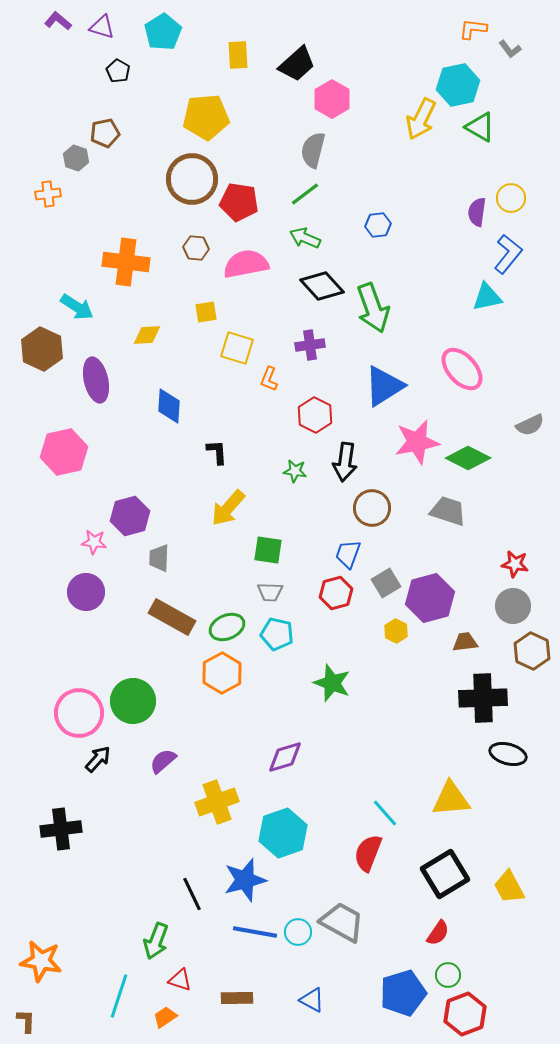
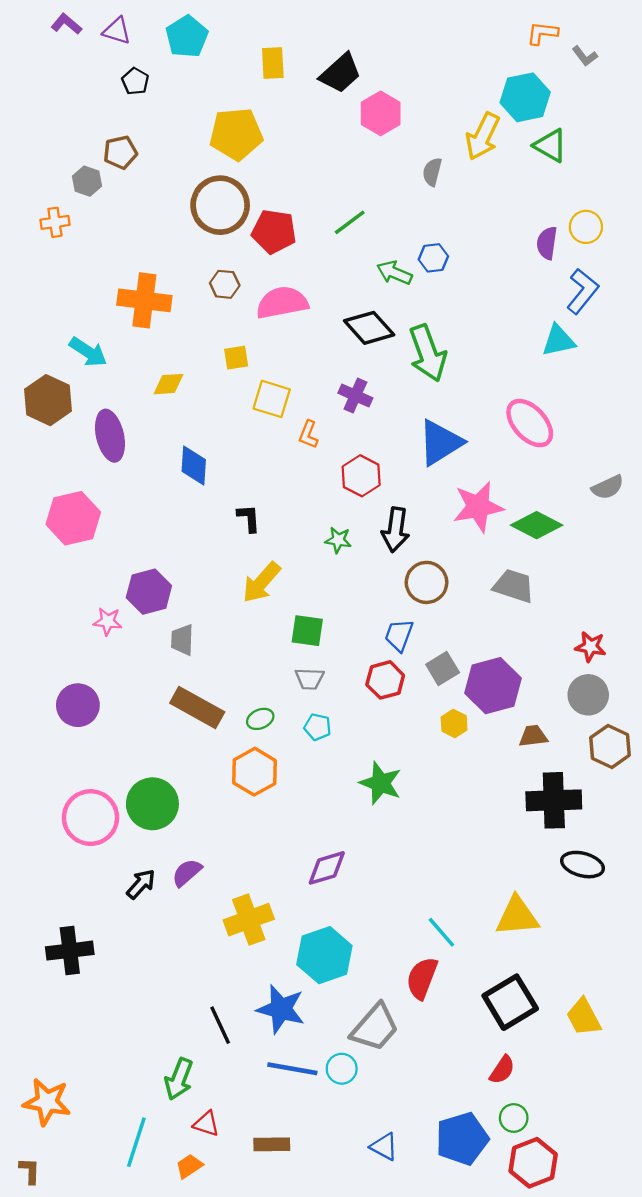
gray semicircle: (313, 150) -> (432, 172), moved, size x0.7
green arrow: (305, 238) -> (394, 273), moved
purple cross: (310, 345) -> (355, 396), turned 32
purple circle: (86, 592) -> (78, 705), moved
green ellipse: (227, 627) -> (260, 719), size x0.7
cyan pentagon: (277, 634) -> (318, 727), size x0.7
black arrow: (98, 759) -> (141, 884), moved
blue star: (245, 880) -> (281, 1009), turned 30
gray trapezoid: (342, 922) -> (375, 1027), moved, turned 102
blue triangle: (312, 1000) -> (384, 1147), moved

